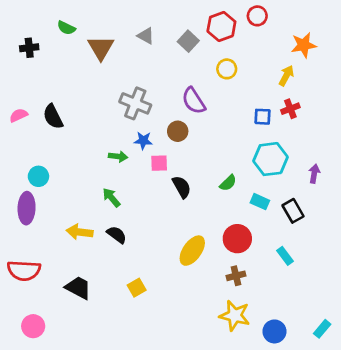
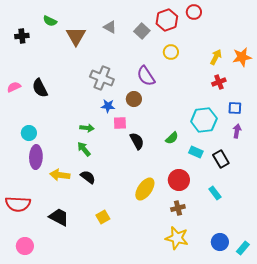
orange star: (304, 45) -> (242, 57), moved
blue square: (263, 117) -> (235, 108), moved
green arrow: (118, 156) -> (87, 128), moved
purple ellipse: (27, 208) -> (36, 157), moved
blue circle: (274, 331) -> (220, 242), moved

